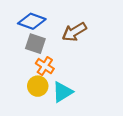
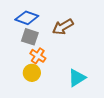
cyan triangle: (63, 92) -> (77, 78), moved

